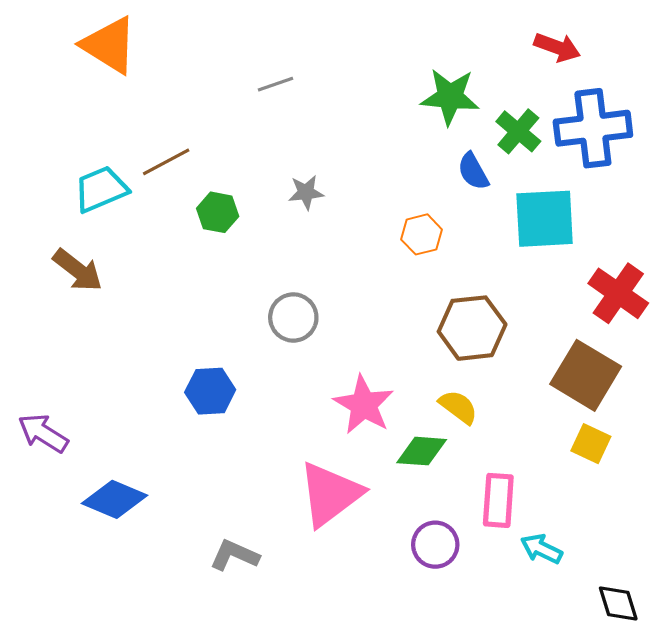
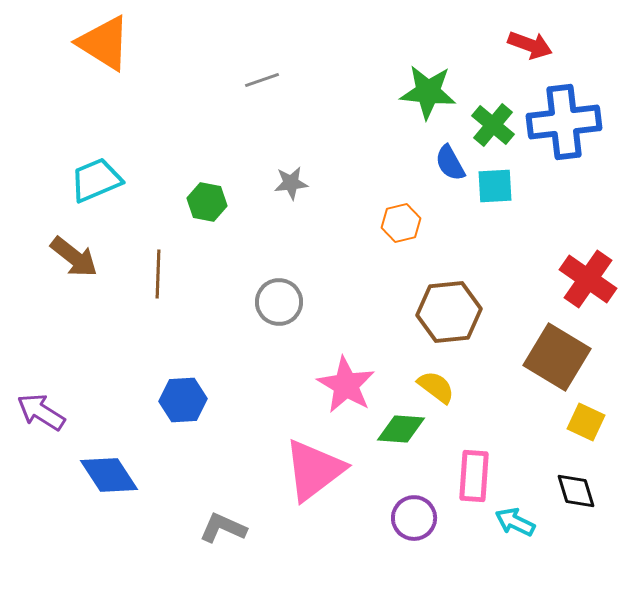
brown line: (166, 162) -> (158, 274), moved, turned -60
cyan square: (545, 219) -> (495, 186), moved, size x0.6
blue hexagon: (210, 391) -> (183, 400), moved
yellow square: (591, 444) -> (586, 422), moved
blue diamond: (115, 499) -> (109, 475), turned 34
black diamond: (618, 604) -> (576, 491), moved

